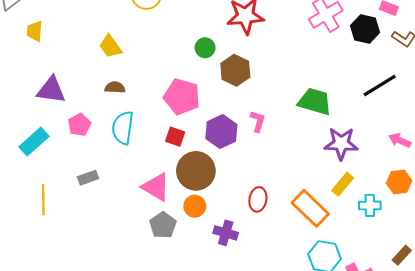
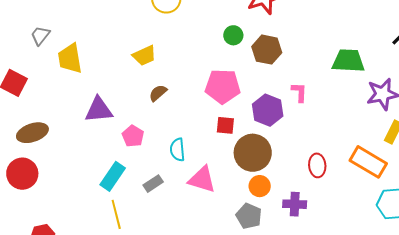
yellow trapezoid: (35, 31) -> (70, 58), size x1.5
yellow trapezoid: (110, 46) -> (144, 56), turned -65
brown semicircle: (115, 87) -> (158, 93), turned -30
cyan semicircle: (123, 128) -> (177, 150), moved, size x0.7
cyan rectangle: (34, 142) -> (113, 176), moved
pink triangle: (156, 187) -> (202, 179), moved
gray pentagon: (163, 225) -> (249, 216), moved

